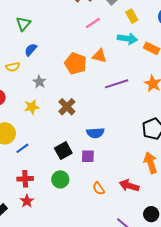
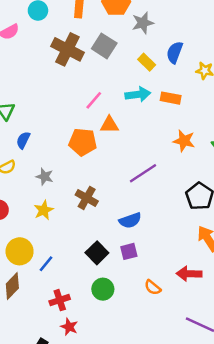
yellow rectangle: (132, 16) -> (147, 62), moved
pink line: (93, 23) -> (94, 100), moved
purple line: (117, 84) -> (143, 173), moved

